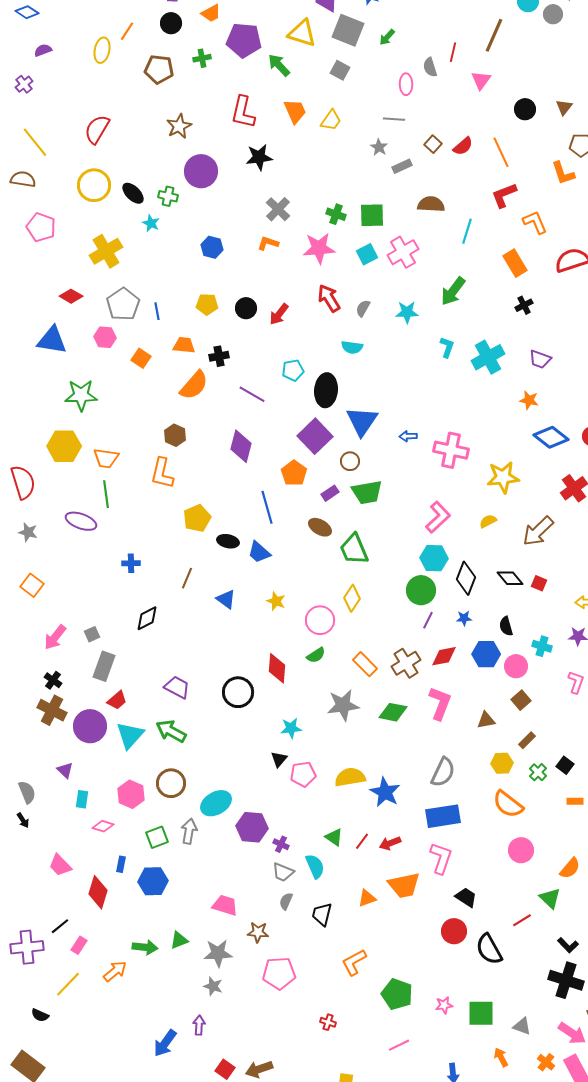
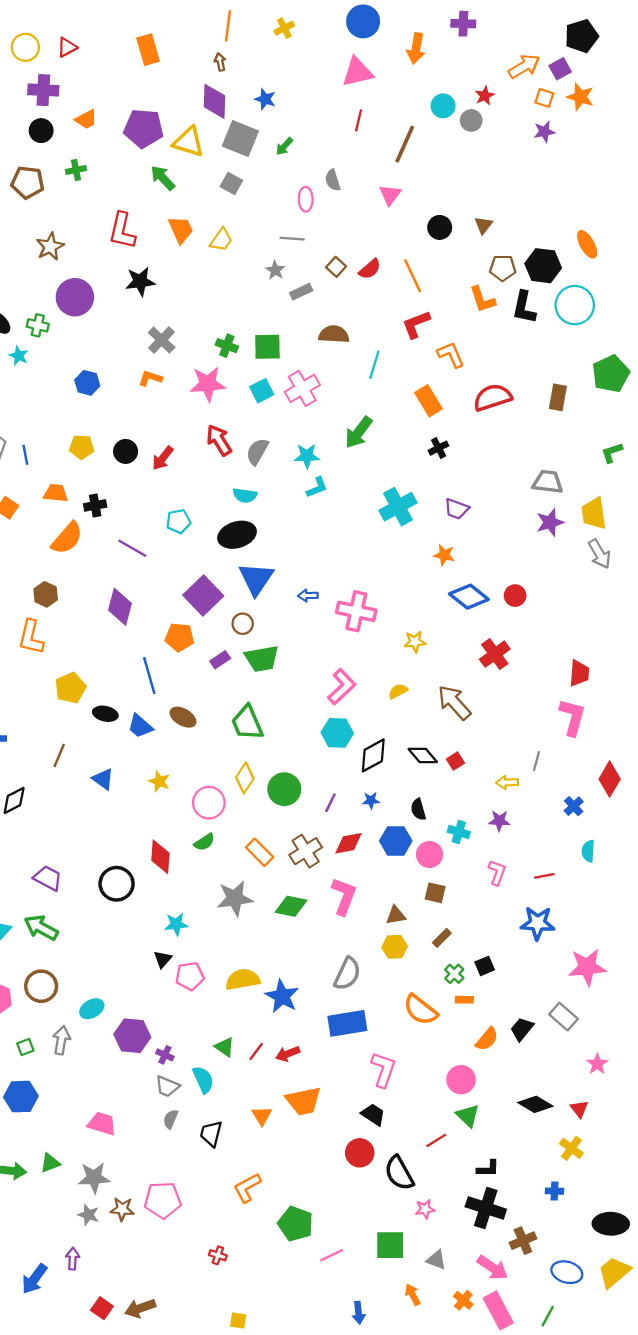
purple pentagon: (244, 40) -> (144, 128), moved
red line: (453, 52) -> (359, 120), moved
gray semicircle: (363, 308) -> (257, 451), size x1.4
cyan L-shape: (447, 347) -> (317, 487), moved, turned 50
black ellipse: (326, 390) -> (237, 535), moved, turned 68
orange pentagon: (294, 473) -> (180, 637), turned -30
yellow star: (503, 477) -> (415, 642), size x0.6
brown ellipse: (320, 527) -> (183, 717), moved
brown arrow: (538, 531) -> (454, 703), turned 92
black diamond: (466, 578) -> (373, 755), turned 40
red square: (539, 583) -> (455, 761), turned 35
green circle: (421, 590) -> (284, 789), moved
brown square: (521, 700) -> (435, 893), turned -36
yellow hexagon: (502, 763) -> (395, 947), moved
black square: (565, 765) -> (485, 966), turned 30
orange rectangle: (575, 801) -> (464, 1000), moved
cyan ellipse: (216, 803) -> (92, 1009), size x0.7
green square: (157, 837) -> (25, 1047), size x0.7
pink circle: (521, 850) -> (461, 1080), moved
pink L-shape: (441, 858) -> (383, 1070), moved
orange semicircle: (570, 868) -> (487, 1039), moved
orange triangle: (367, 898) -> (262, 1116), turned -42
brown star: (258, 932) -> (122, 1209), moved
black L-shape: (568, 945) -> (488, 1169), turned -45
pink star: (444, 1005) -> (425, 1209), moved
pink line: (399, 1045) -> (332, 1255), moved

